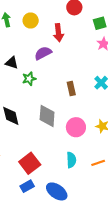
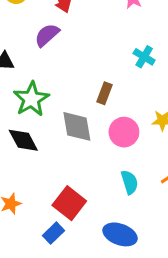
green star: (29, 79) -> (31, 99), moved, size x1.6
brown rectangle: (71, 88) -> (105, 93), moved, turned 48
blue rectangle: (27, 186) -> (54, 233), moved

